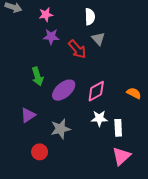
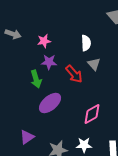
green arrow: (37, 76) -> (36, 79), moved
purple ellipse: (64, 90) -> (50, 103), moved
white star: (99, 118) -> (84, 145), moved

